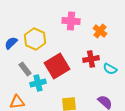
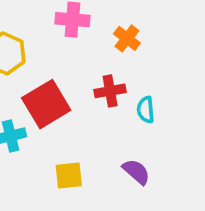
cyan semicircle: (110, 69) -> (146, 110), turned 56

